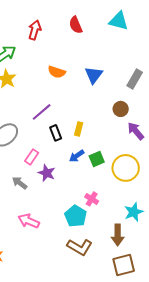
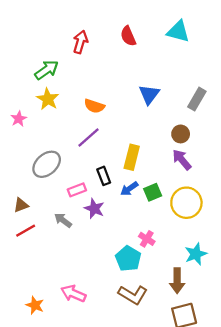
orange semicircle: (57, 72) -> (94, 106), moved
yellow rectangle: (79, 129) -> (132, 157), size x1.5
purple arrow: (136, 131) -> (182, 160), moved
black rectangle: (56, 133) -> (104, 176), moved
pink rectangle: (32, 157) -> (77, 190), turned 35
pink arrow: (29, 221) -> (73, 294), moved

